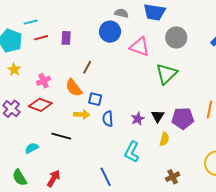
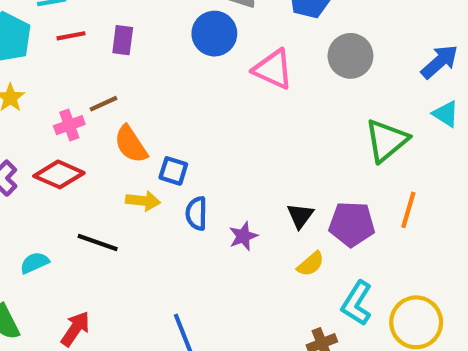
brown line: (87, 67) -> (103, 104), moved, turned 32
green triangle: (166, 74) -> (386, 140), moved
purple star: (138, 119) -> (243, 236), moved
yellow semicircle: (164, 139) -> (311, 264), turned 32
cyan L-shape: (132, 152) -> (357, 303), moved

